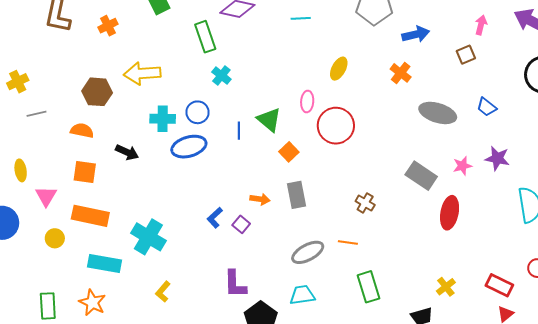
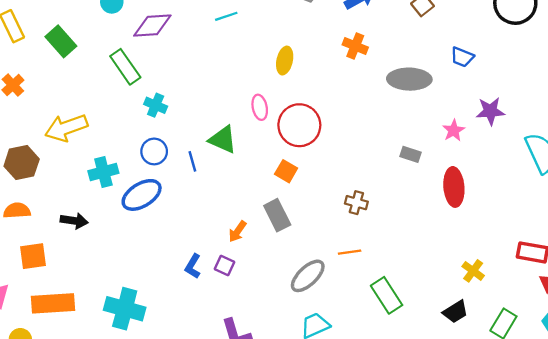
blue circle: (198, 112) -> (154, 151), moved
orange square: (289, 152) -> (286, 171), moved
gray rectangle: (421, 176) -> (411, 154), size x0.6
orange arrow: (260, 199) -> (238, 231), turned 132

